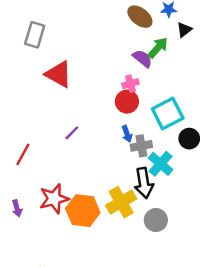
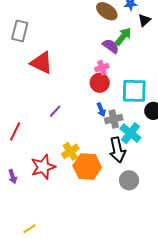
cyan square: (168, 113) -> (134, 91), turned 32
yellow cross: (121, 202) -> (70, 151), moved, size x0.7
orange hexagon: (83, 211) -> (87, 167), moved

